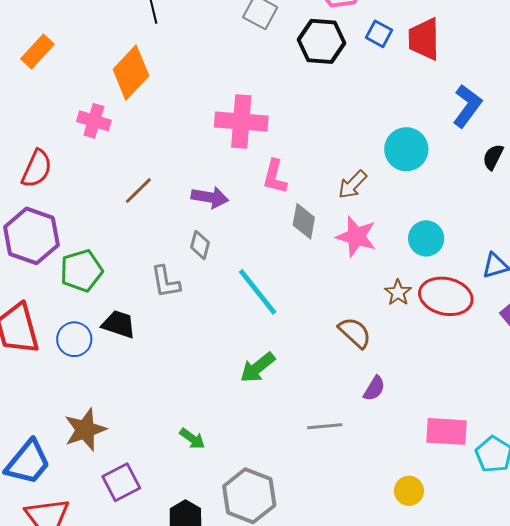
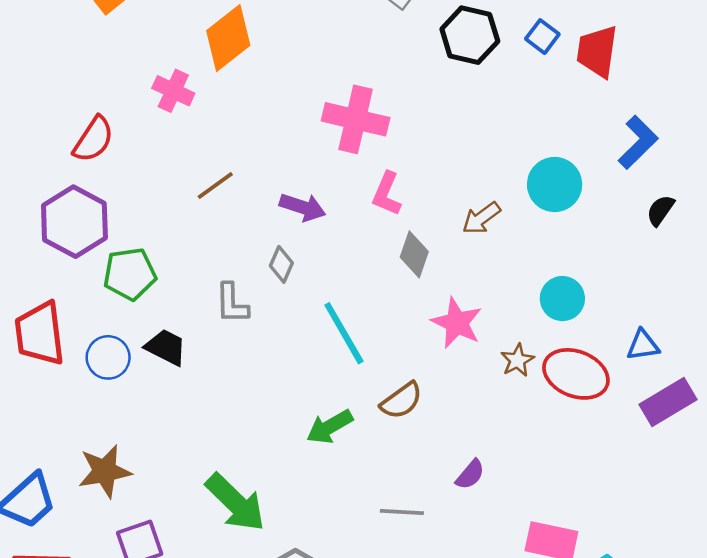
pink star: (356, 237) -> (457, 323), moved
brown semicircle: (355, 333) -> (401, 401), moved, turned 93
green arrow: (192, 439) -> (236, 503), size x2.0

